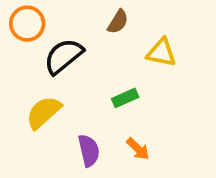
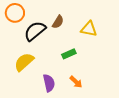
brown semicircle: (118, 22) -> (58, 22), moved

